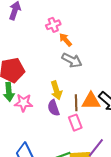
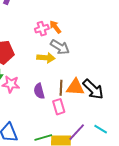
pink cross: (53, 25) -> (42, 29), moved
yellow arrow: (56, 90) -> (46, 58), moved, turned -72

